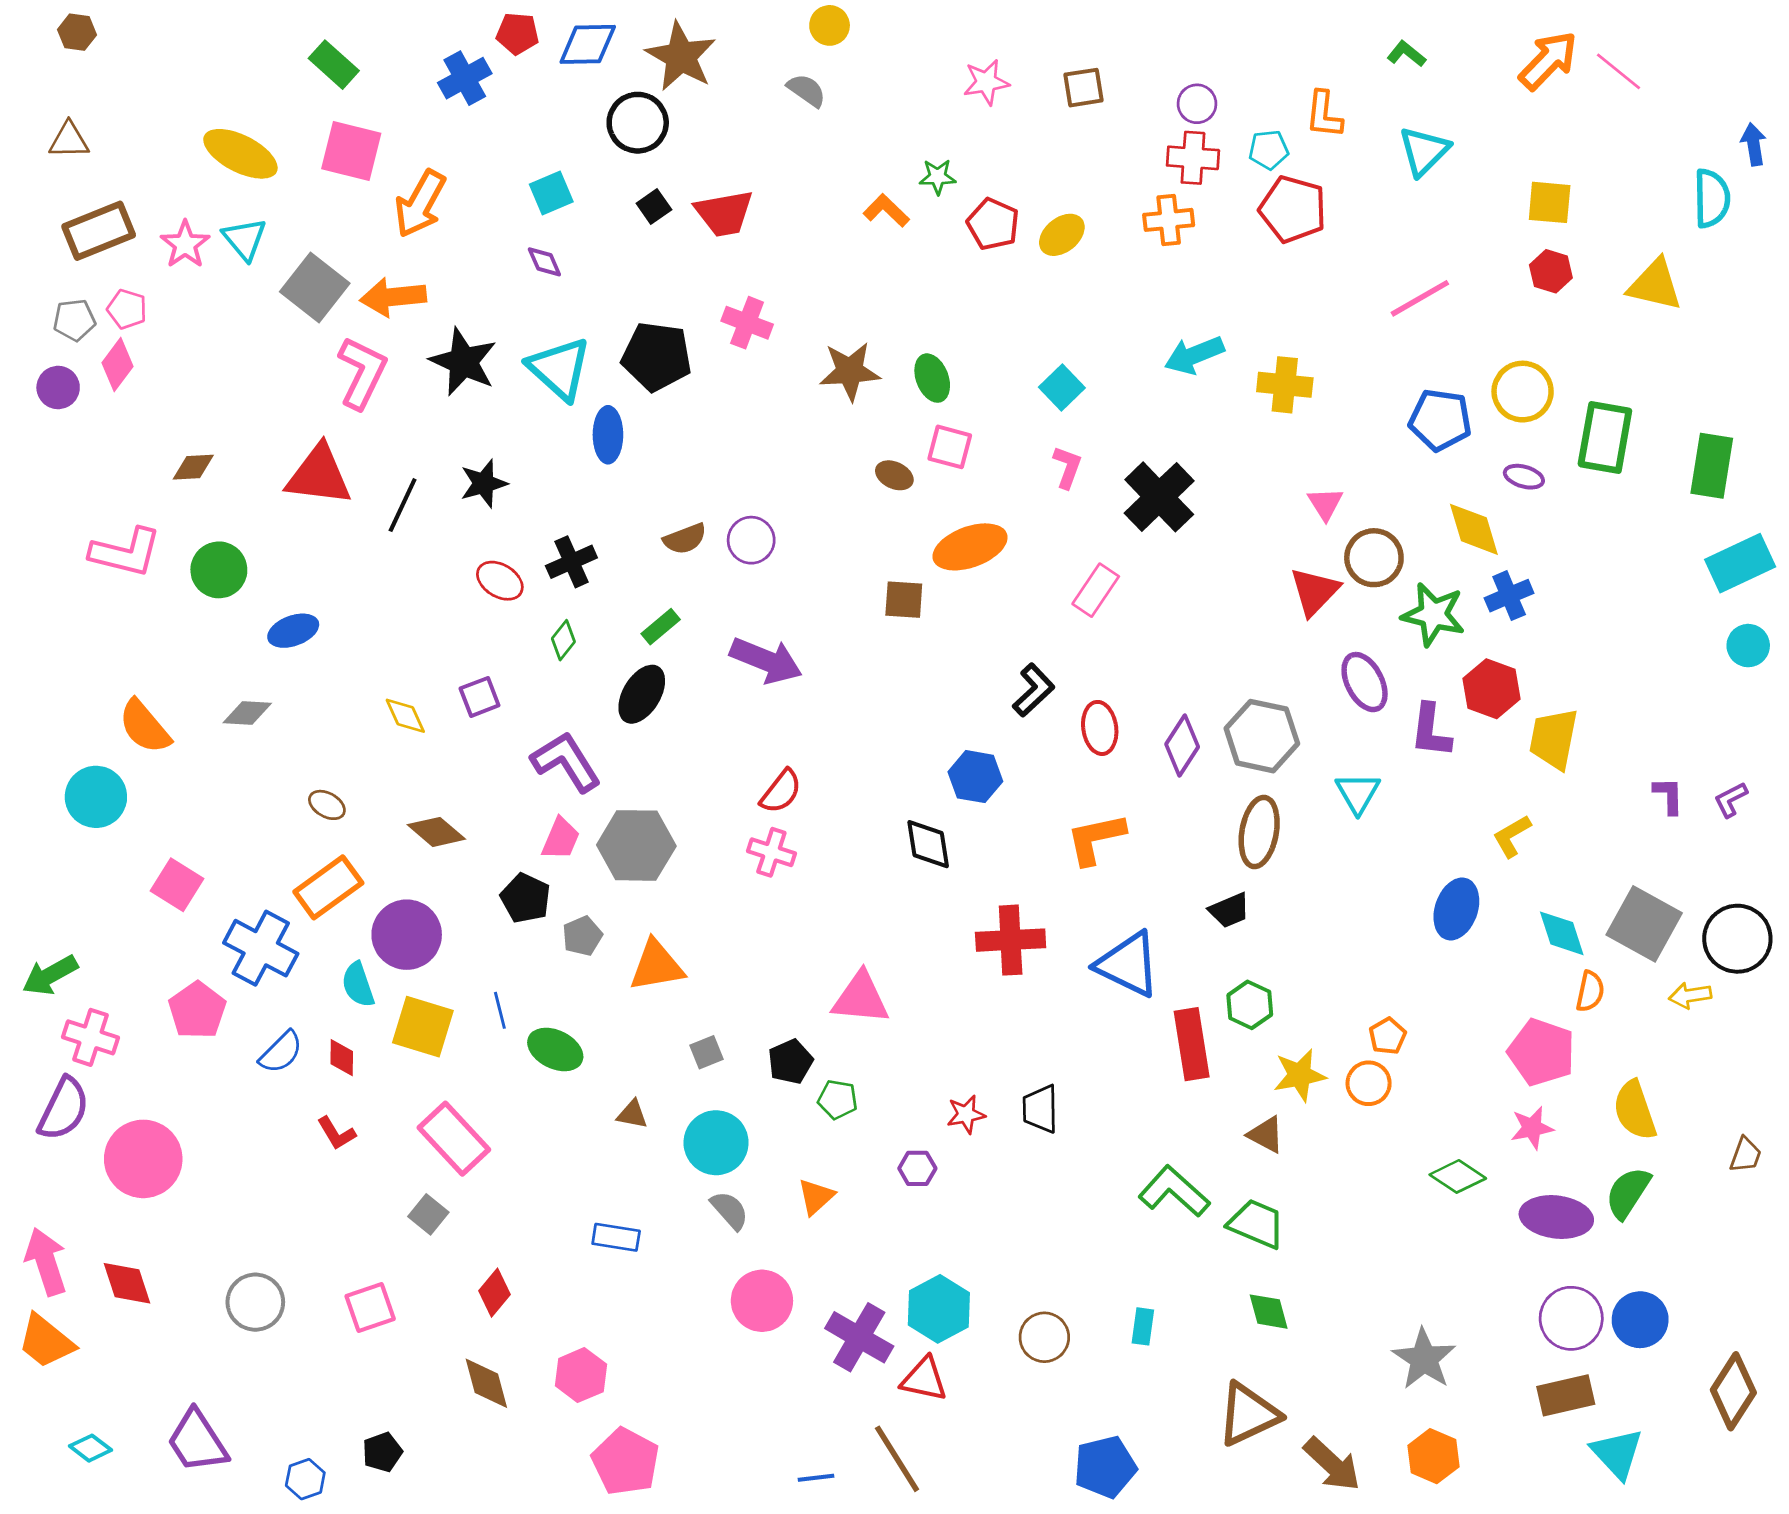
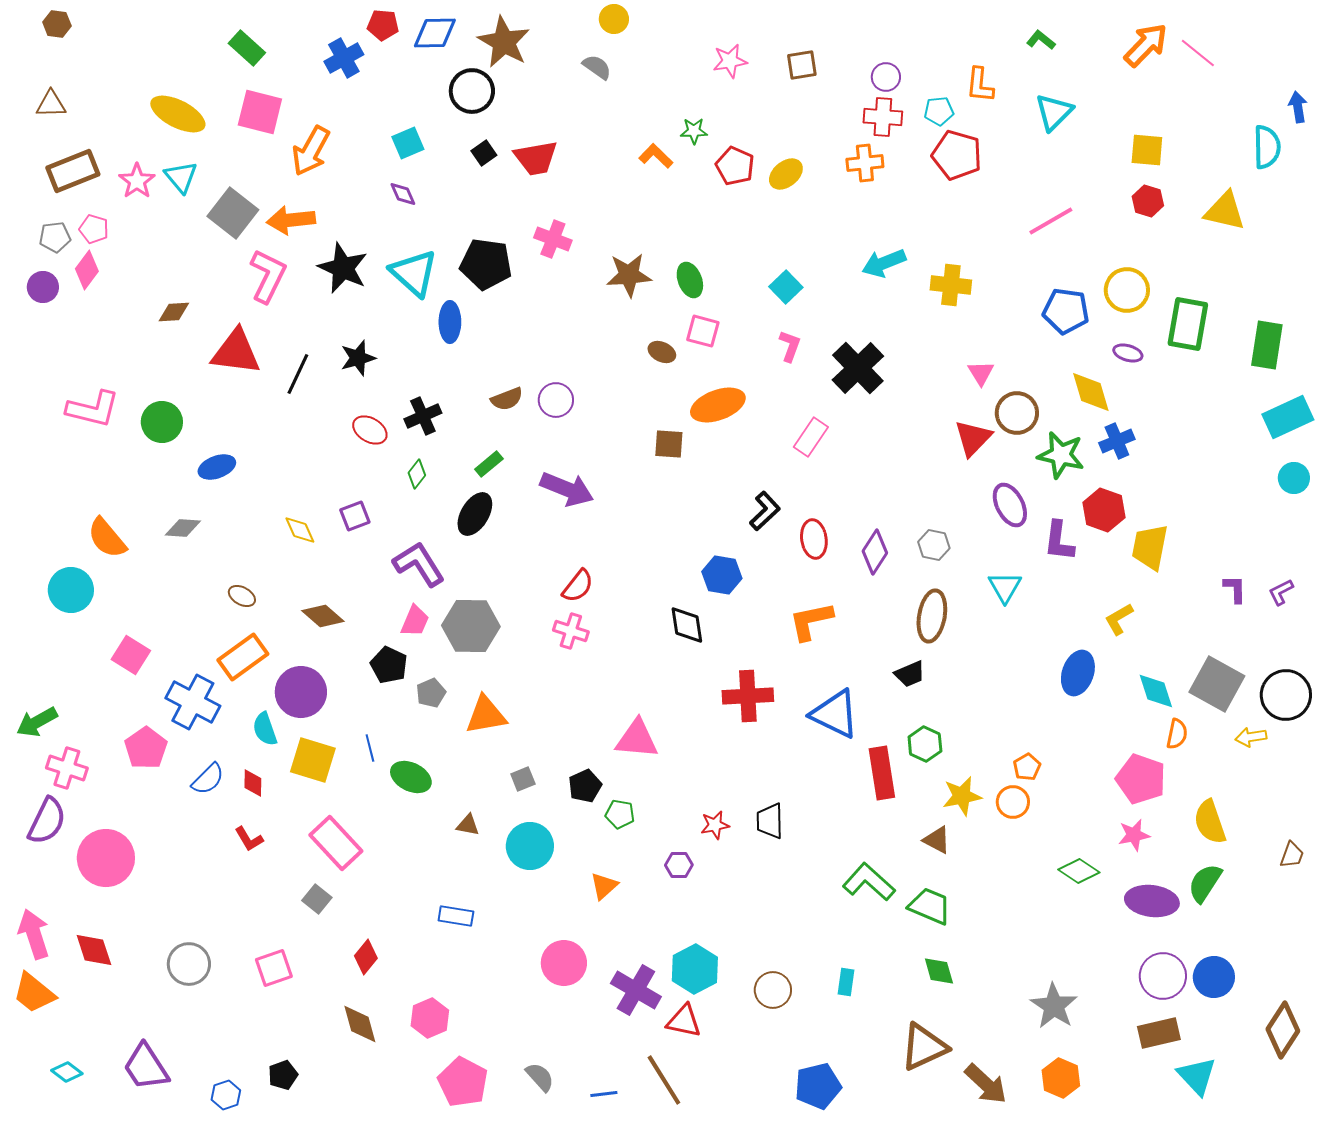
brown diamond: (193, 467) -> (174, 312), moved
gray hexagon: (1262, 736) -> (934, 545), size x0.6
gray semicircle: (730, 1210) -> (540, 1077), moved

